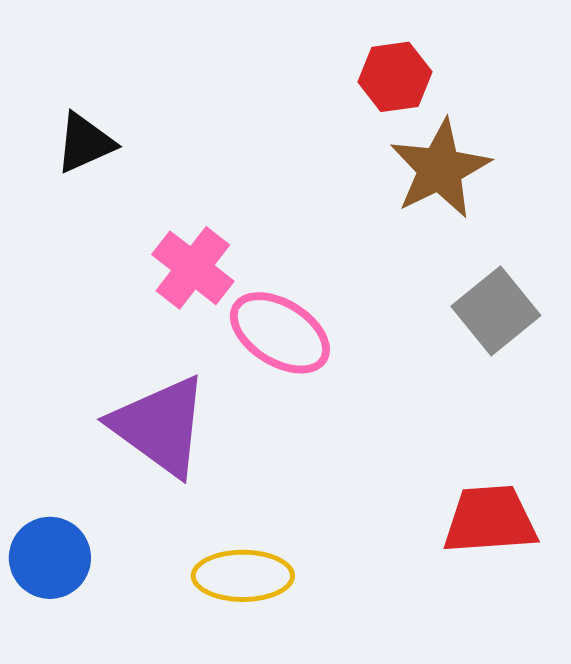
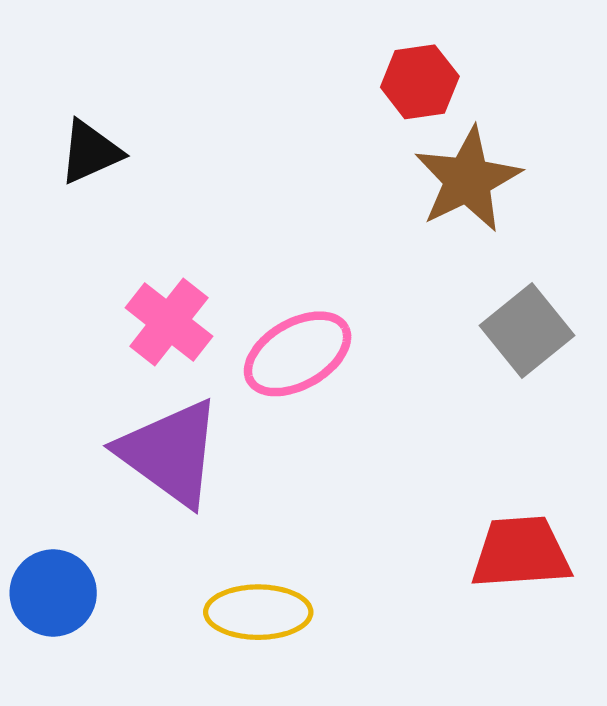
pink cross: (193, 268) -> (169, 322), moved
pink ellipse: (280, 333) -> (298, 354), turned -62

